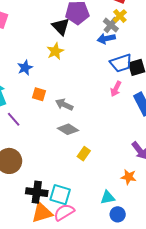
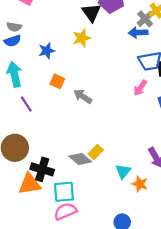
gray diamond: (68, 129) -> (80, 159), moved
black cross: (37, 192) -> (42, 169), moved
cyan square: (60, 195) -> (64, 192), turned -30
cyan triangle: (108, 197) -> (123, 171), moved, turned -49
orange triangle: (42, 213) -> (30, 184), moved

